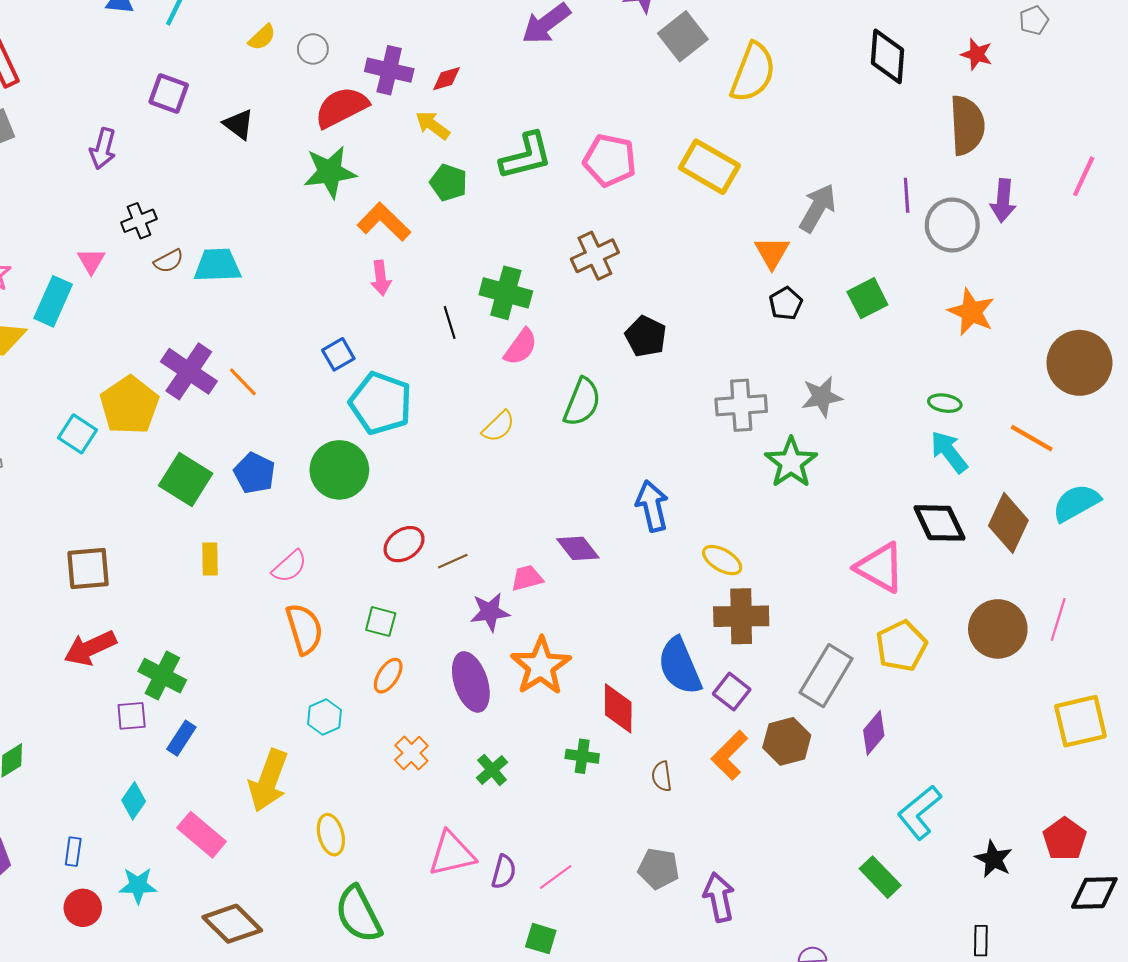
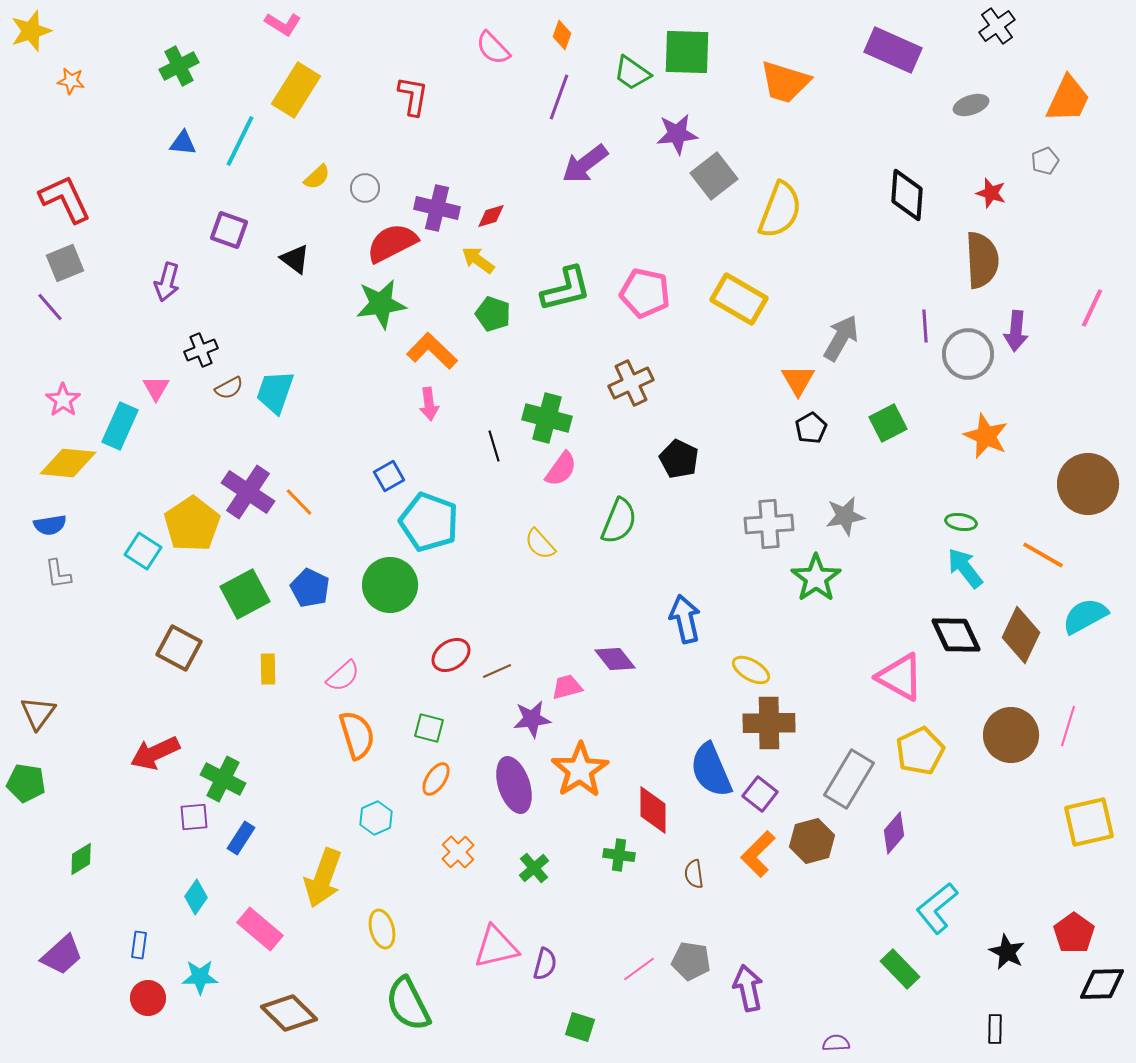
cyan trapezoid: (217, 265) -> (275, 392), turned -69
yellow semicircle: (498, 426) -> (540, 544), turned 92
green square: (186, 479) -> (245, 594), turned 30
brown square: (88, 569) -> (179, 648), moved, turned 33
pink line: (556, 877) -> (639, 969), moved

